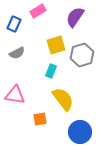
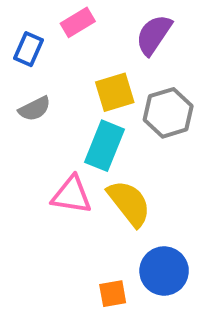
cyan rectangle: (51, 71) -> (104, 146), size x1.6
pink triangle: (15, 95) -> (72, 195), moved
orange square: (40, 119) -> (113, 294), moved

